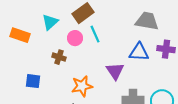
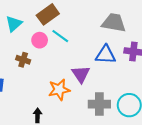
cyan line: (95, 34) -> (60, 36), turned -30
orange star: (82, 86) -> (59, 90), moved

